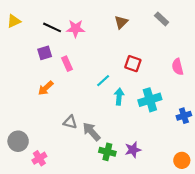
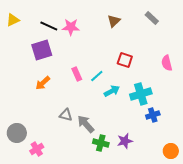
purple square: (45, 53) -> (42, 50), size x1.5
pink rectangle: (67, 64) -> (77, 74), moved
cyan arrow: (119, 97) -> (112, 91), turned 56
blue cross: (184, 116) -> (153, 115), moved

